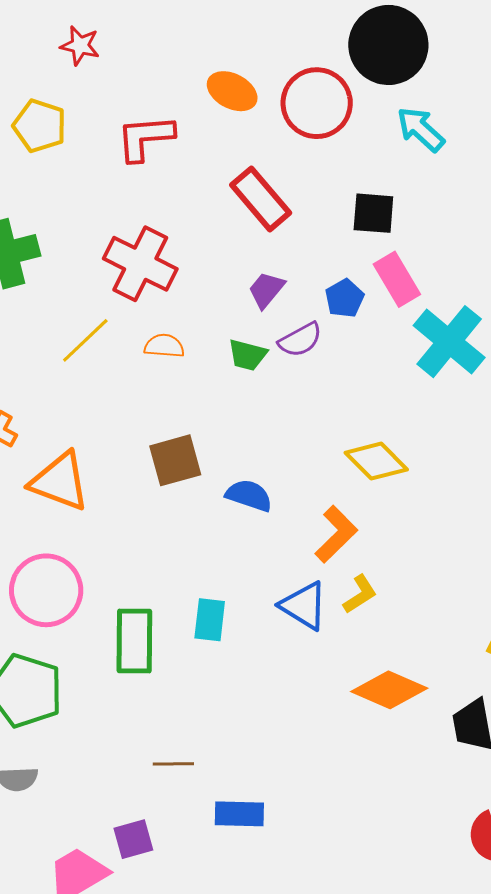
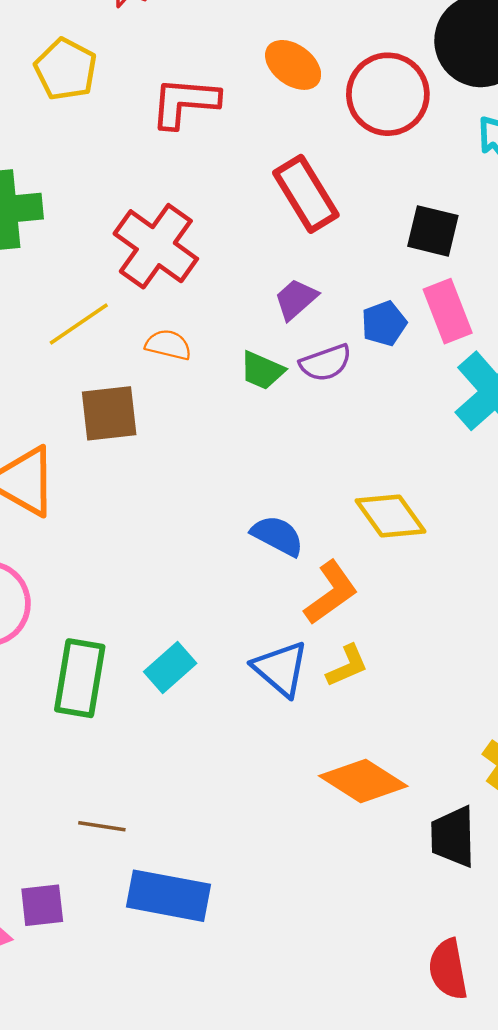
brown square: (175, 460) -> (109, 413), moved
blue semicircle: (249, 495) -> (277, 536), moved
cyan rectangle: (210, 620) -> (170, 668), turned 33
blue rectangle: (239, 814) -> (169, 896), size x1.4

